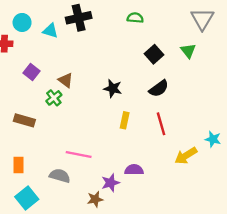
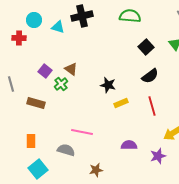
green semicircle: (135, 18) -> (130, 16), size x1.5
purple square: (31, 72) -> (45, 71), moved
black star: (113, 88) -> (108, 85), moved
yellow rectangle: (125, 120) -> (121, 103), turned 56
purple star: (110, 183) -> (158, 156), moved

